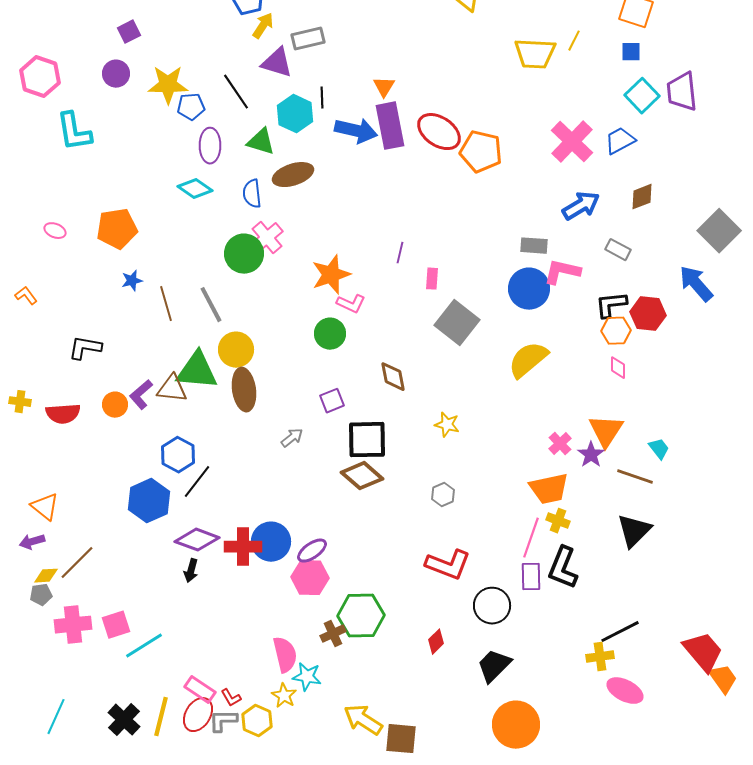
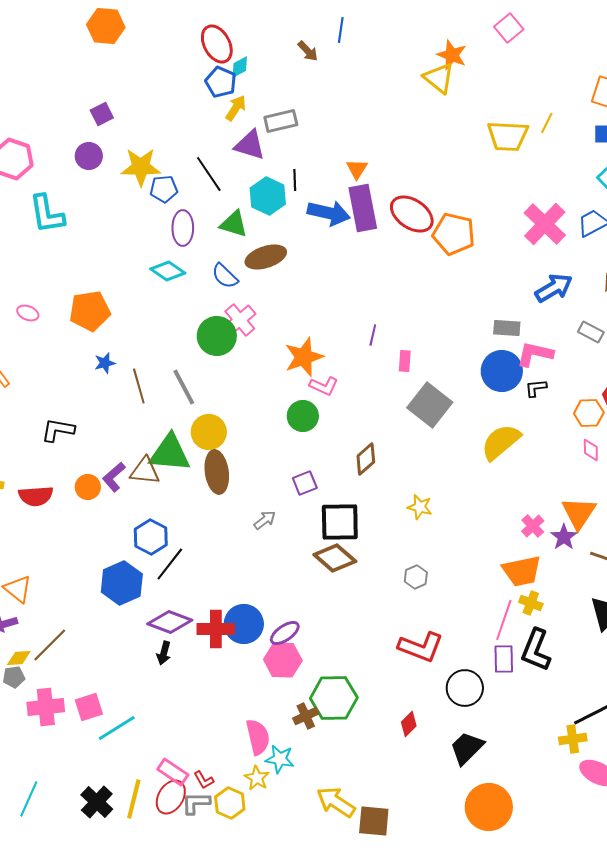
blue semicircle: (252, 194) -> (225, 276), turned -40
black L-shape: (611, 305) -> (536, 388), moved, size x0.7
brown diamond: (393, 377) -> (366, 459), turned 60

